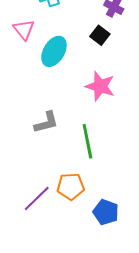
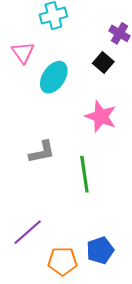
orange pentagon: (71, 186) -> (62, 261), moved
blue pentagon: (106, 212) -> (100, 250), turned 30

